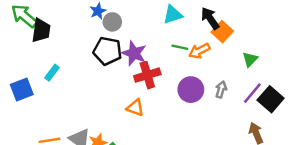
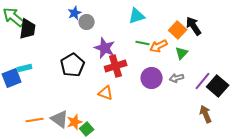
black arrow: (210, 18) -> (194, 26), moved
black pentagon: (107, 51) -> (73, 65), moved, turned 30
green triangle: (250, 59) -> (182, 53), moved
cyan rectangle: (52, 73) -> (25, 68), moved, turned 40
gray arrow: (221, 90) -> (177, 78), turned -120

